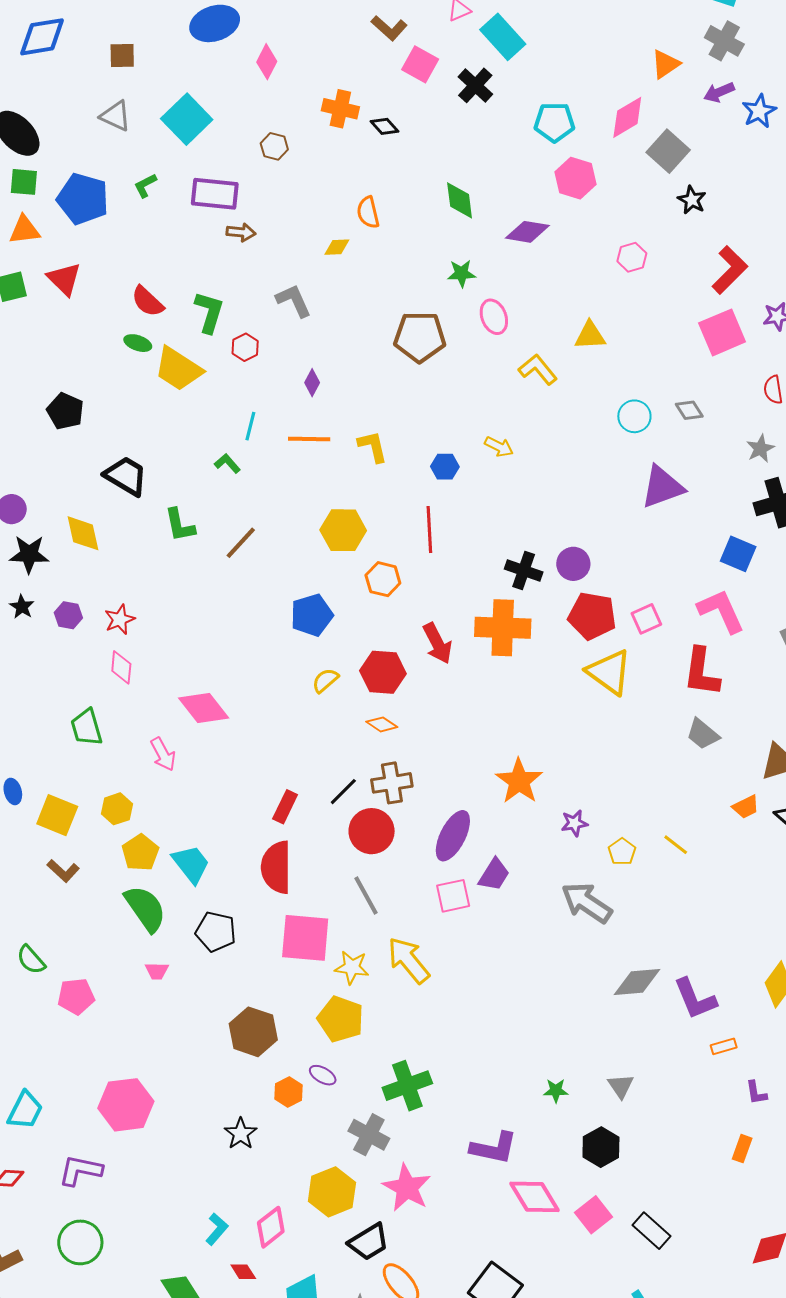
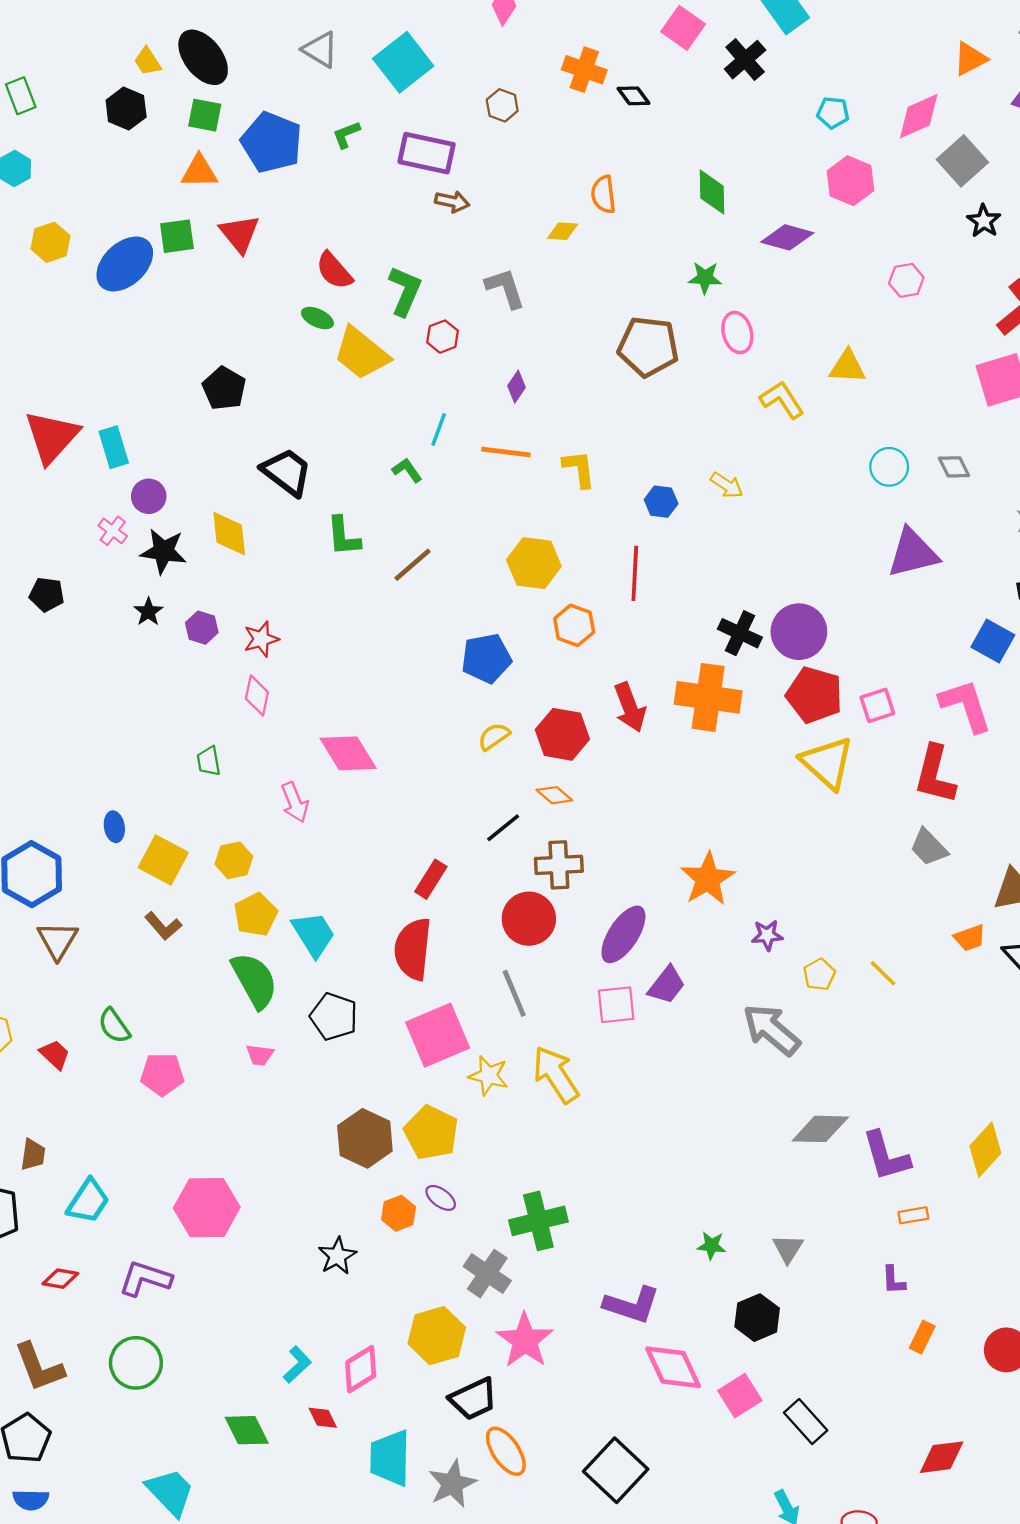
cyan pentagon: (554, 122) -> (833, 113), size x0.7
purple circle: (573, 564) -> (799, 632), size x1.4
green trapezoid: (86, 727) -> (209, 761), size x0.7
black line: (343, 792) -> (503, 828), moved
pink square: (305, 938) -> (438, 1035), turned -34
yellow pentagon: (341, 1019) -> (431, 1133), moved
purple L-shape: (756, 1093) -> (893, 1280), moved

